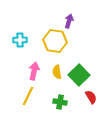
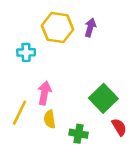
yellow hexagon: (55, 41) -> (58, 28), moved
yellow semicircle: (57, 72) -> (50, 119), moved
yellow line: (28, 96) -> (20, 113), moved

